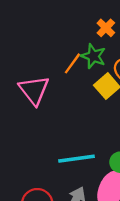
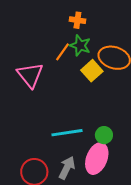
orange cross: (106, 28) -> (77, 20), moved, turned -35

